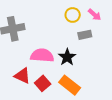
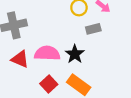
red triangle: (22, 76) -> (20, 59), moved

